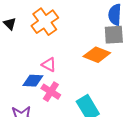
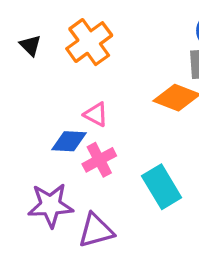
pink cross: (51, 92) -> (99, 160), turned 30

